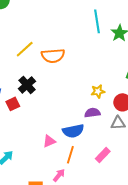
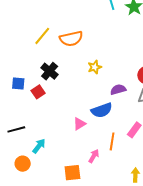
yellow star: (98, 91) -> (95, 67), moved
orange line: (70, 155) -> (112, 141), moved

